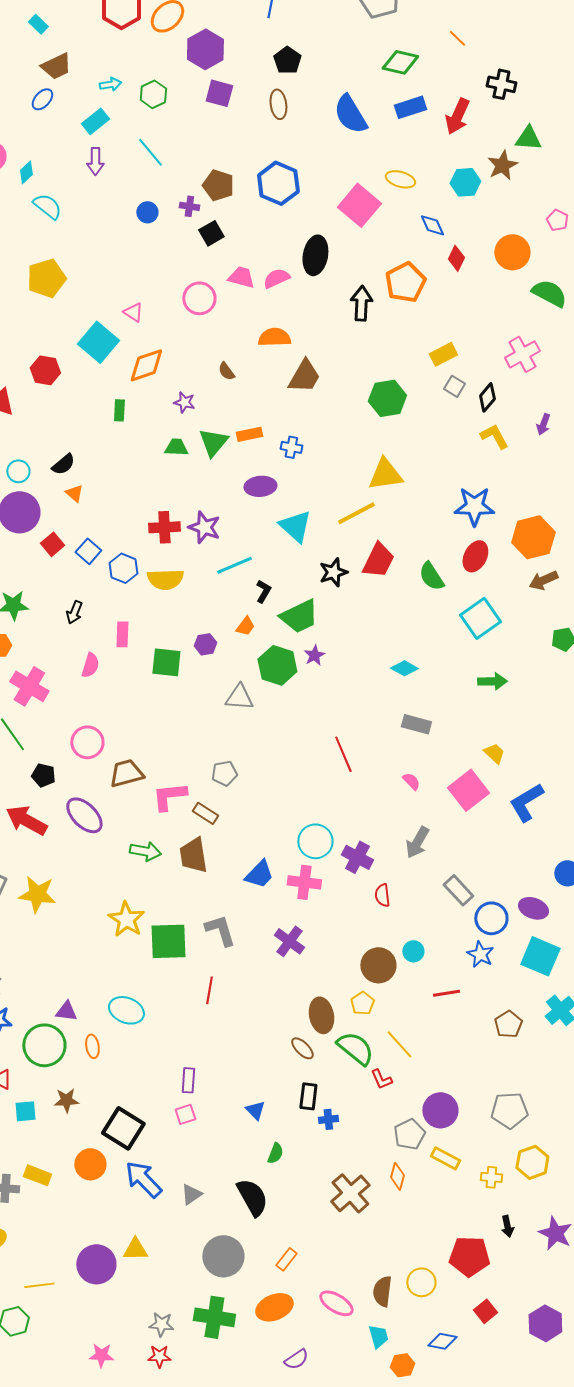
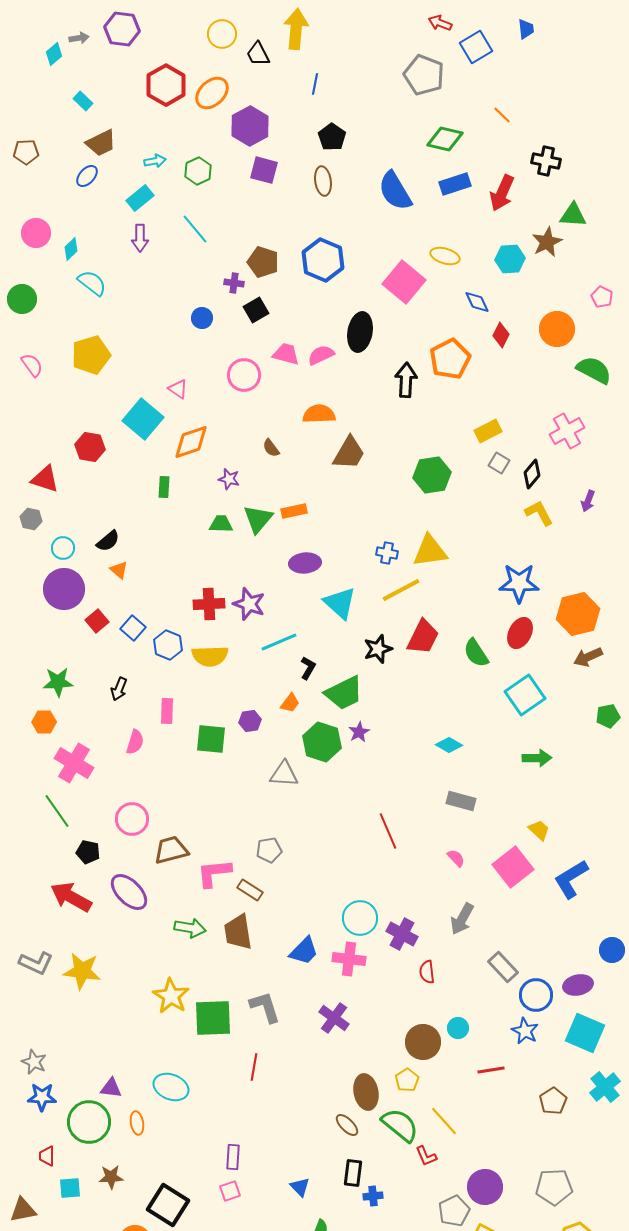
blue circle: (147, 212) -> (202, 318), moved
blue cross: (291, 447) -> (387, 553), moved
purple ellipse: (533, 908) -> (578, 985), turned -32

